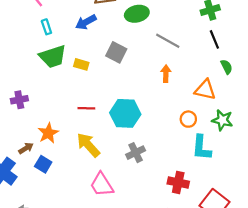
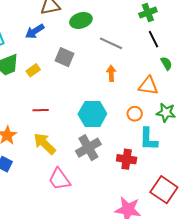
yellow rectangle: (81, 64) -> (33, 70), turned -48
cyan hexagon: (125, 113) -> (92, 114), moved
gray cross: (136, 153) -> (88, 148), size x1.4
red cross: (178, 183) -> (127, 159), moved

